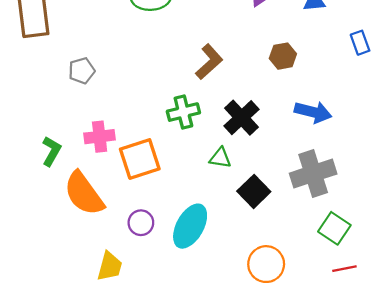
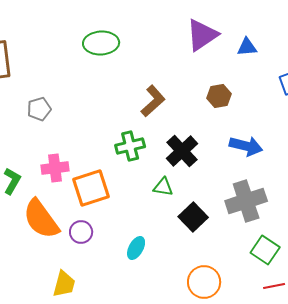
purple circle: (141, 223) -> (81, 232), moved
cyan ellipse: (190, 226) -> (136, 248), size x0.6

